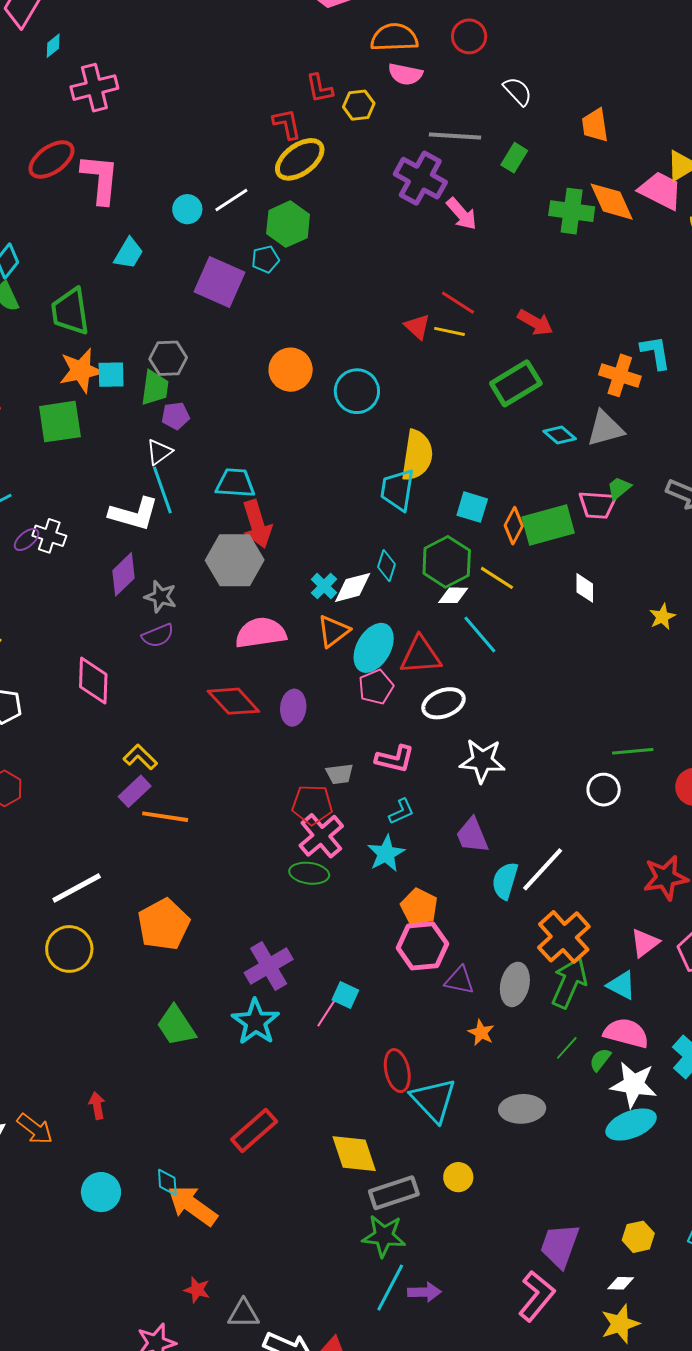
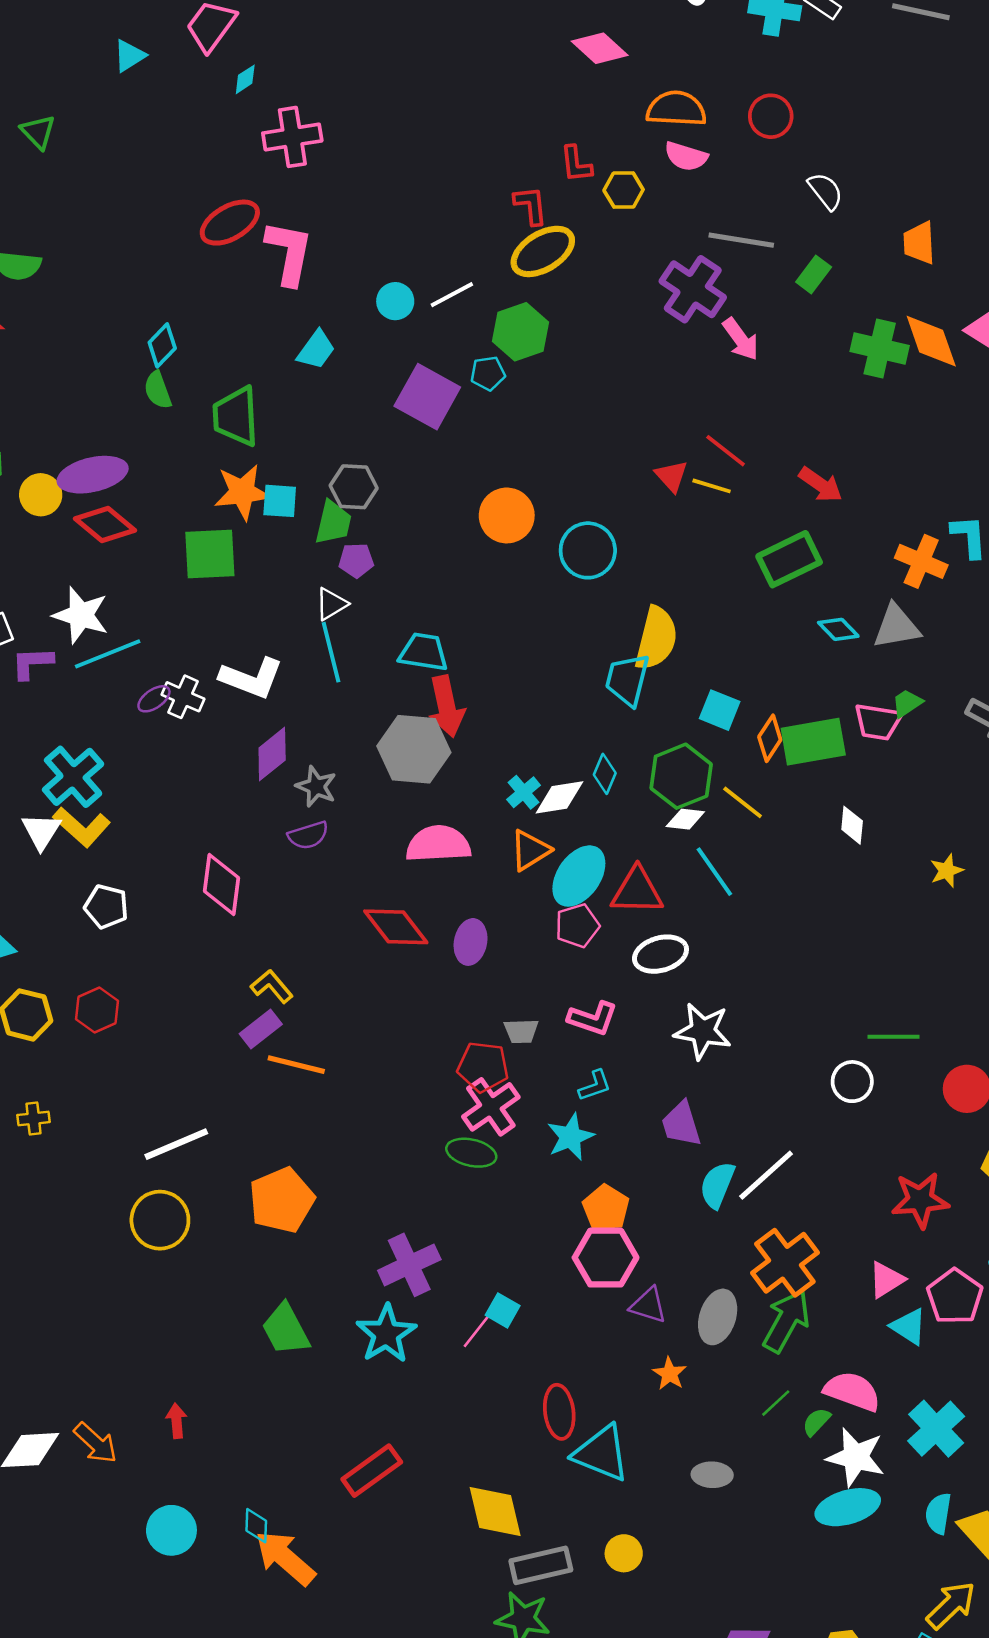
white L-shape: (134, 514) -> (251, 678), moved
cyan triangle: (621, 985) -> (909, 1326), moved
cyan triangle: (433, 1100) -> (601, 1453), turned -30
gray ellipse: (522, 1109) -> (712, 1475), size x0.7

